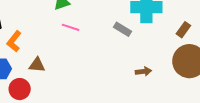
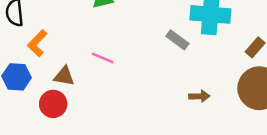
pink line: (71, 27) -> (103, 58), moved
red circle: (20, 89) -> (53, 104), moved

